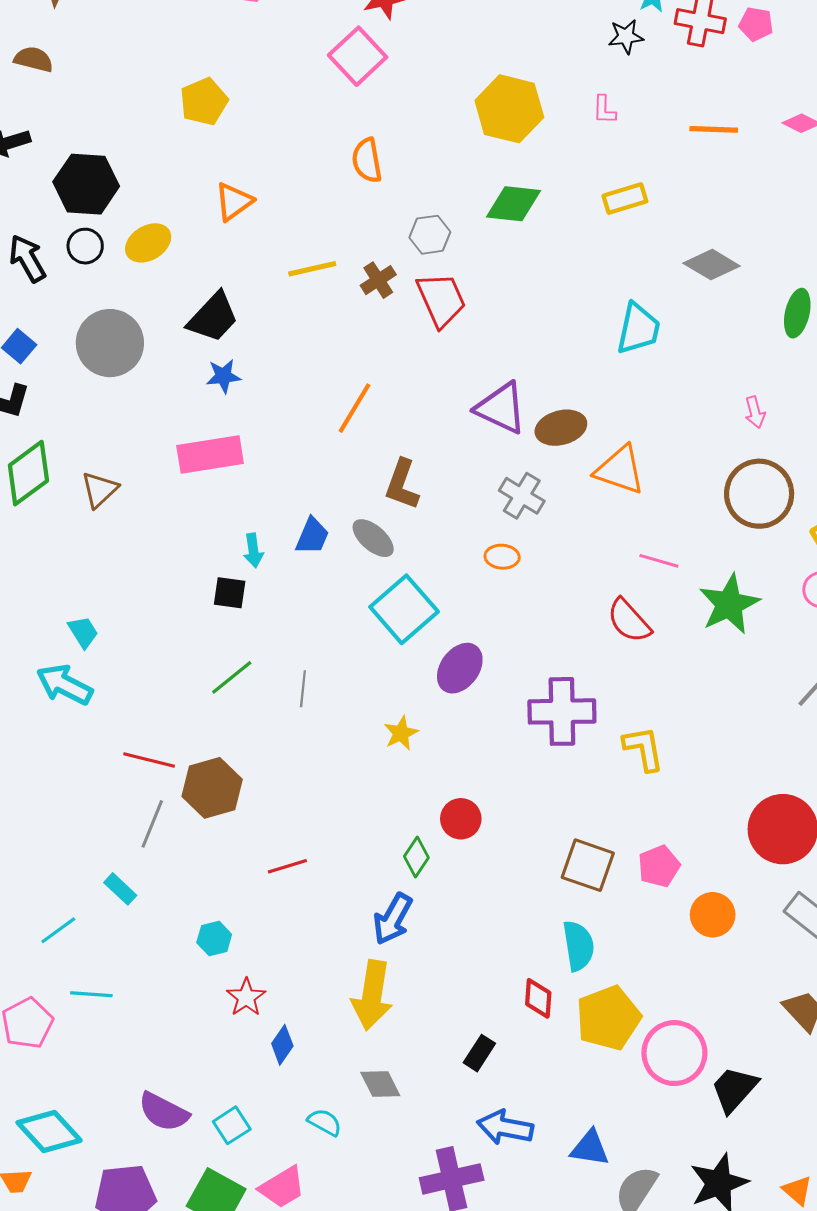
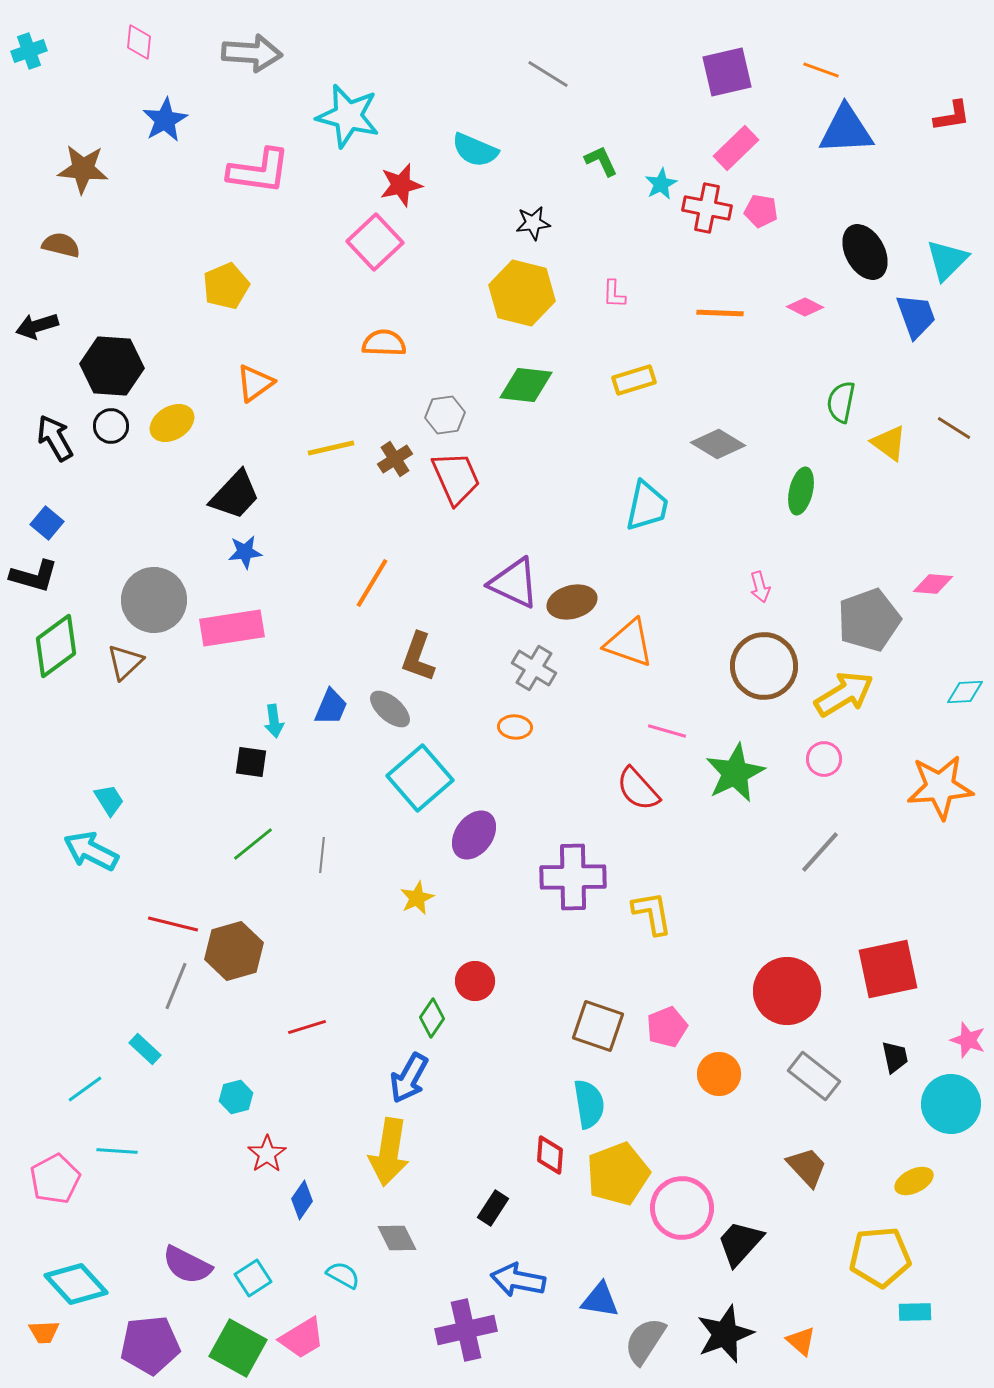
black star: (626, 37) -> (533, 223), moved
orange semicircle: (367, 160) -> (384, 343), turned 102
gray circle: (110, 343) -> (154, 600), moved

